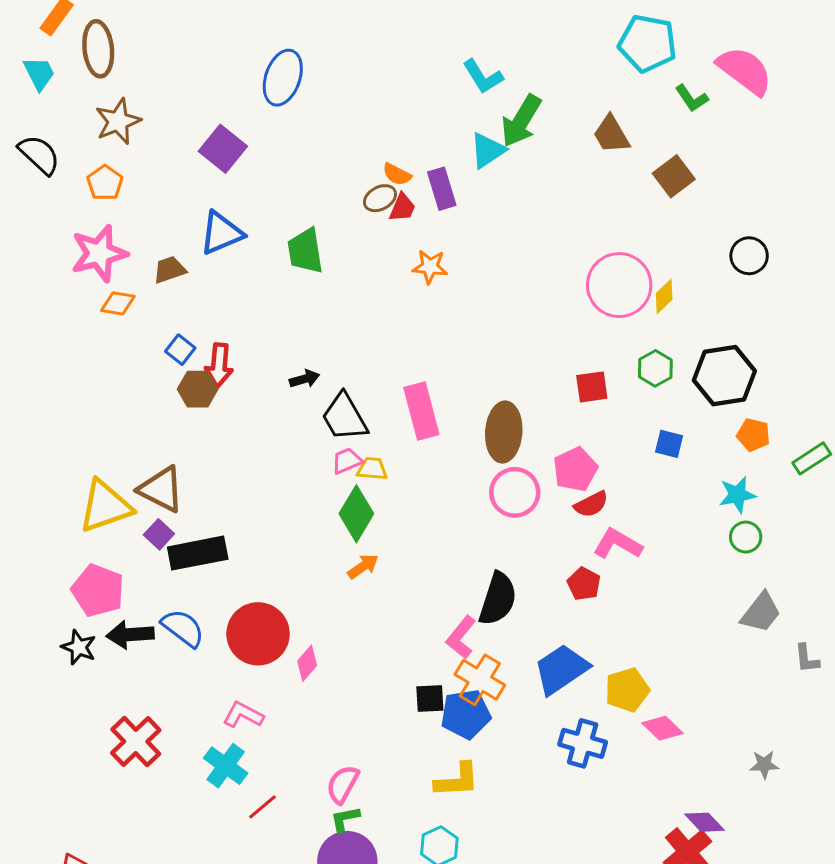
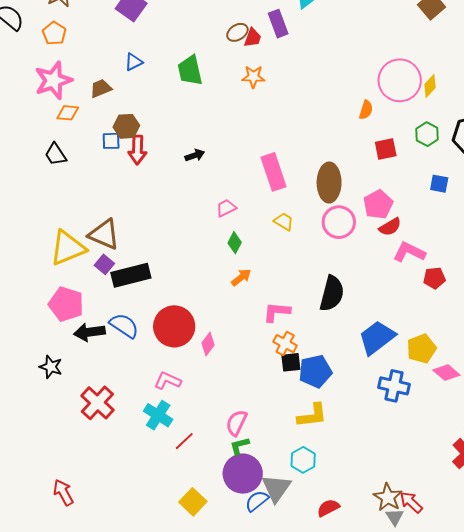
orange semicircle: (397, 174) -> (366, 110), moved, turned -96
blue triangle: (221, 233) -> (134, 62), size x0.6
orange star: (430, 267) -> (253, 77), moved
blue square: (180, 350) -> (111, 141), turned -36
brown hexagon: (198, 389) -> (126, 126), moved
black trapezoid: (345, 417) -> (56, 154), moved, size x0.7
yellow trapezoid: (372, 469) -> (284, 222), moved, turned 30
green diamond: (356, 514) -> (235, 243), size x0.6
red pentagon: (584, 584) -> (434, 278), moved, turned -30
pink L-shape: (461, 637) -> (277, 312), moved, turned 60
black star: (79, 647) -> (51, 367), moved
orange cross: (480, 680) -> (285, 344), moved, size x0.7

